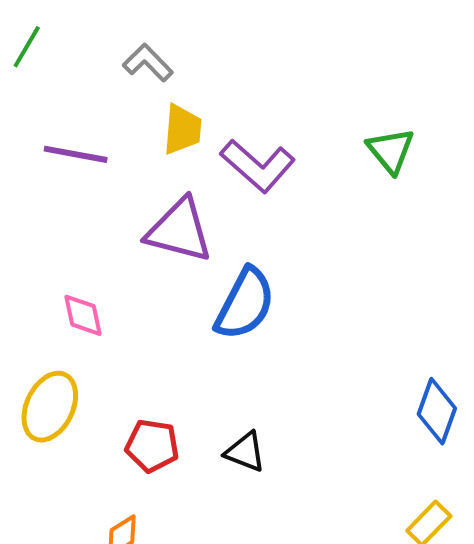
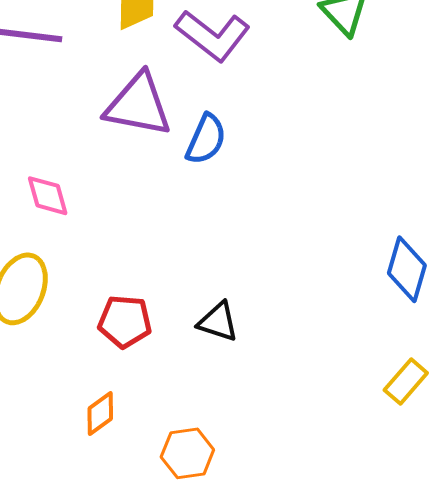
blue semicircle: (245, 304) -> (206, 139), moved, size x0.7

